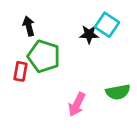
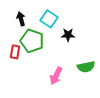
cyan square: (107, 25) -> (49, 19), moved
black star: (89, 34) -> (68, 35), moved

